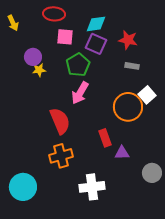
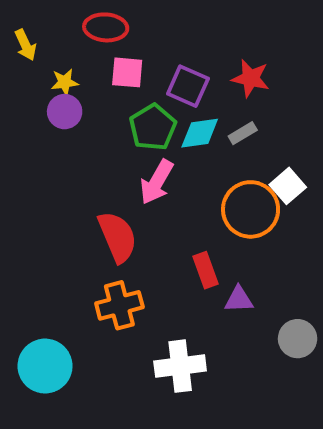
cyan diamond: (96, 24) -> (200, 133), moved
gray rectangle: (132, 66) -> (243, 133), moved, turned -40
yellow star: (39, 70) -> (65, 82), moved

